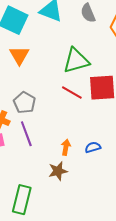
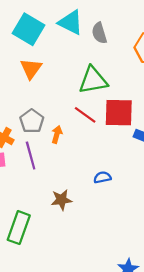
gray semicircle: (88, 13) -> (99, 33), moved
orange arrow: (66, 147) -> (57, 134), moved

